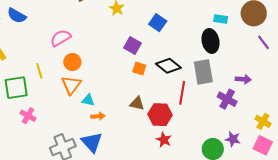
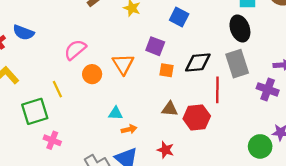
black diamond: (168, 66) -> (198, 62), turned -35
orange triangle: (71, 85) -> (123, 64), moved
red star: (164, 140) -> (165, 150), moved

